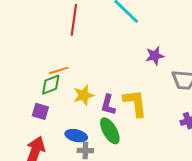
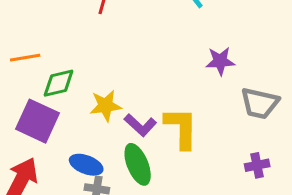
orange line: (59, 70) -> (25, 58), moved
purple L-shape: (108, 105) -> (140, 125), turned -70
purple square: (40, 111) -> (38, 121), size x1.6

